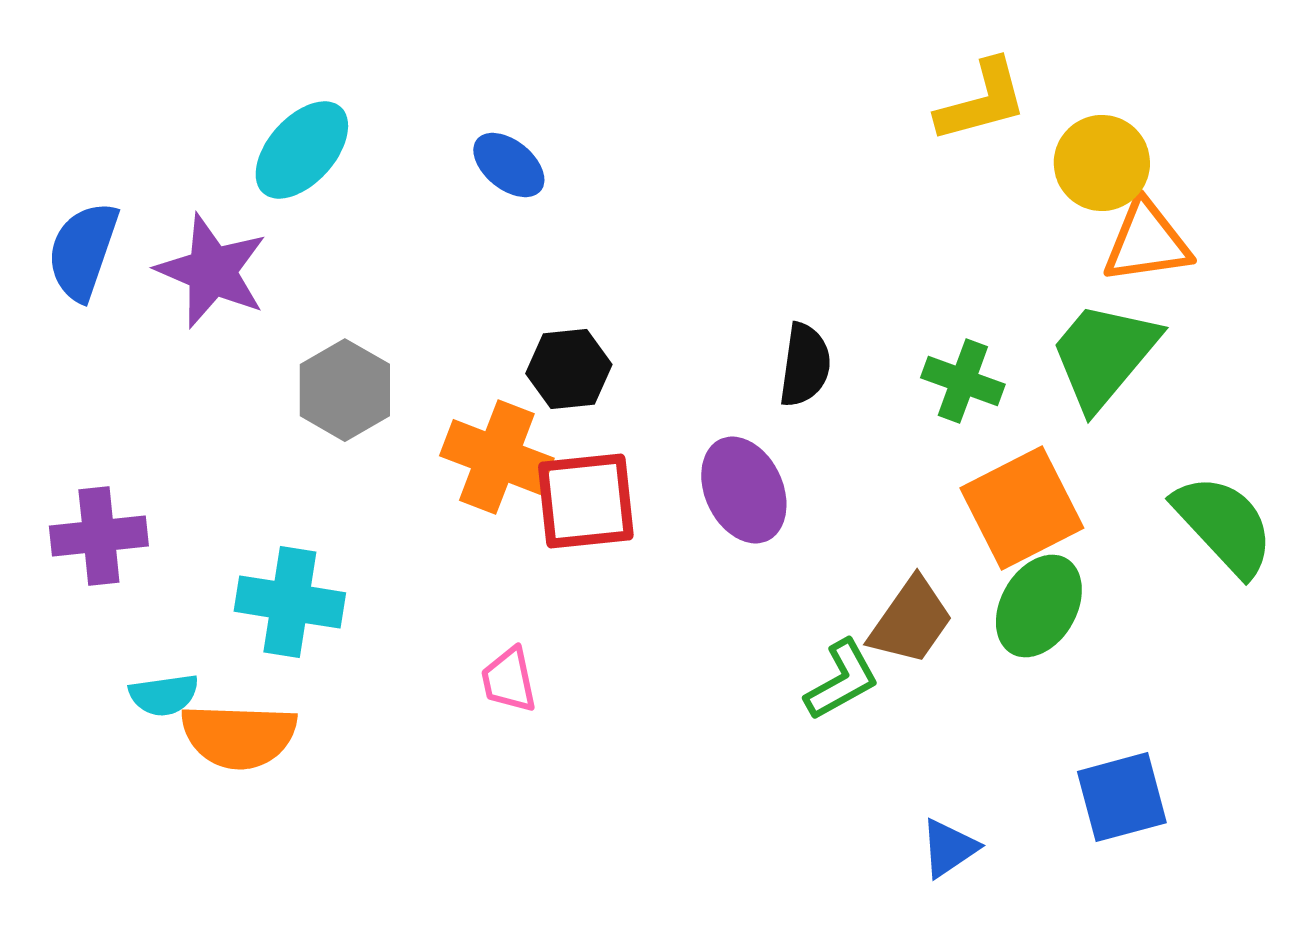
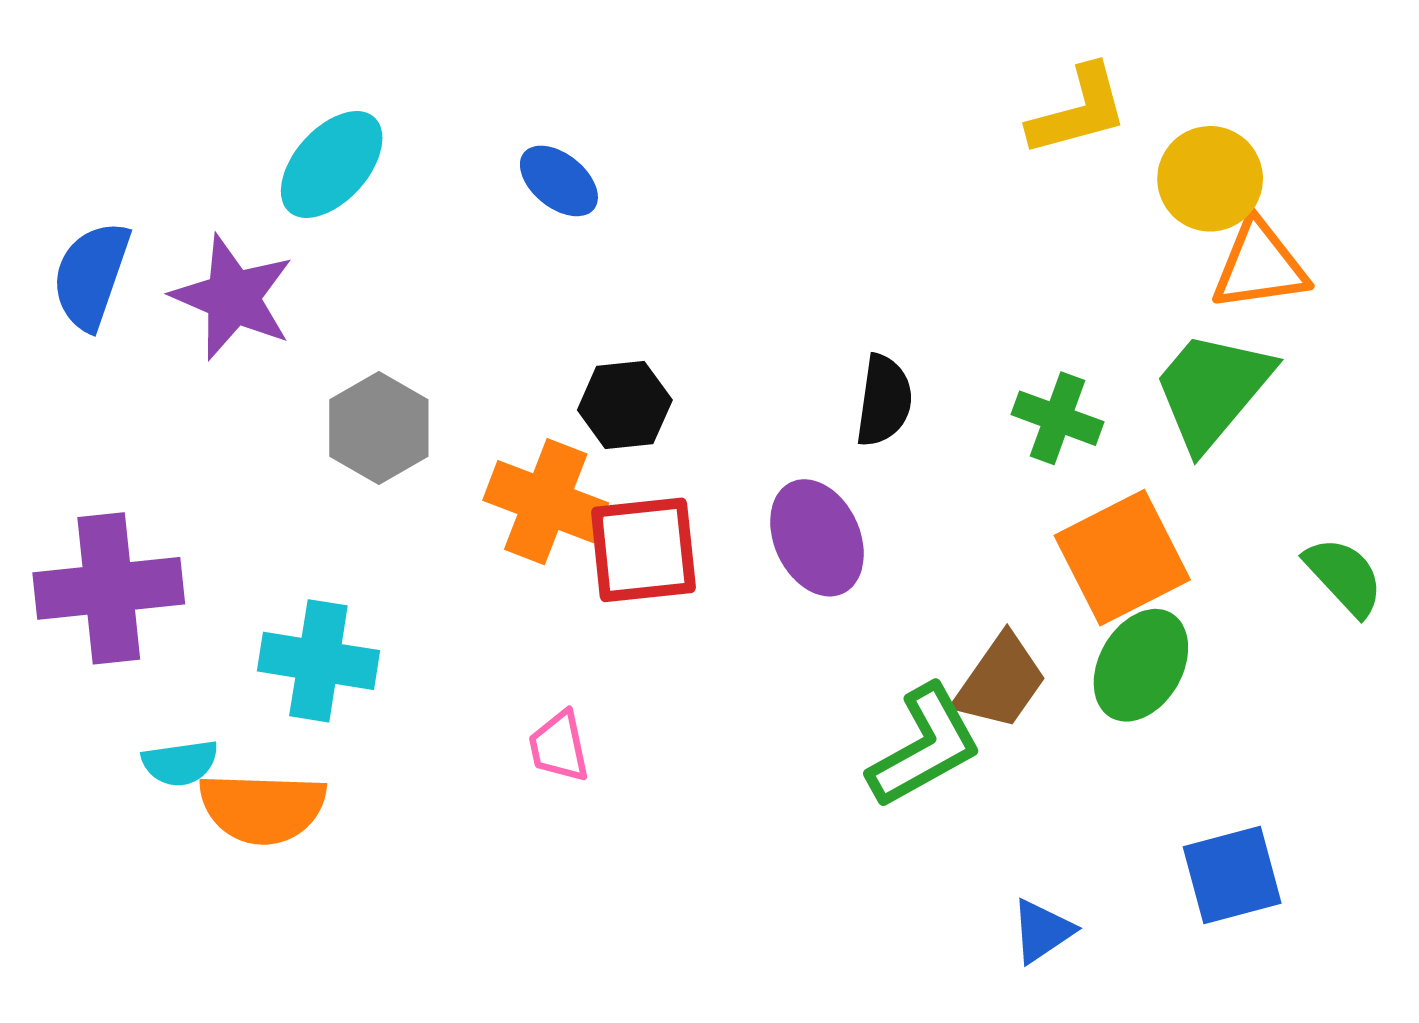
green semicircle: (1224, 525) -> (1344, 576), size x0.7
purple cross: (99, 536) -> (109, 588), size x1.4
green L-shape: (842, 680) -> (925, 746), size x1.4

